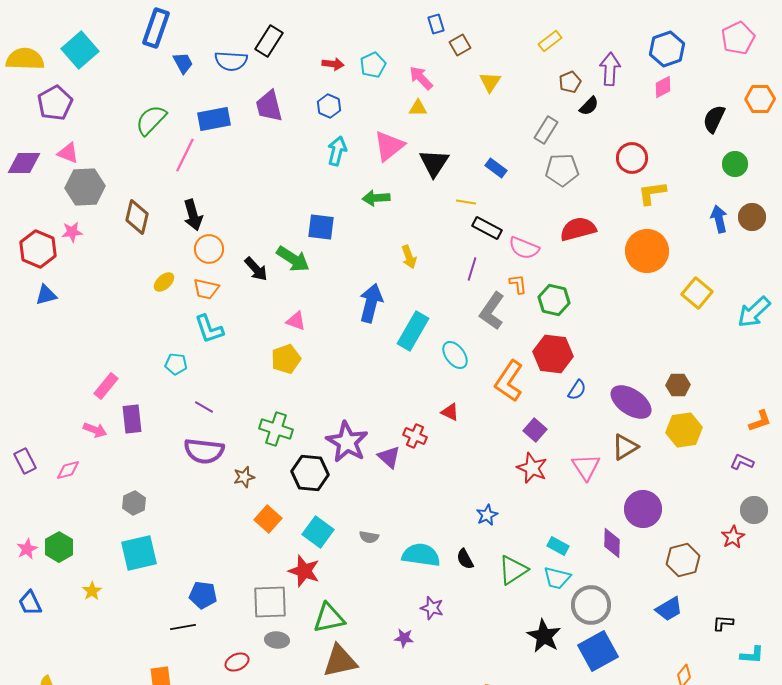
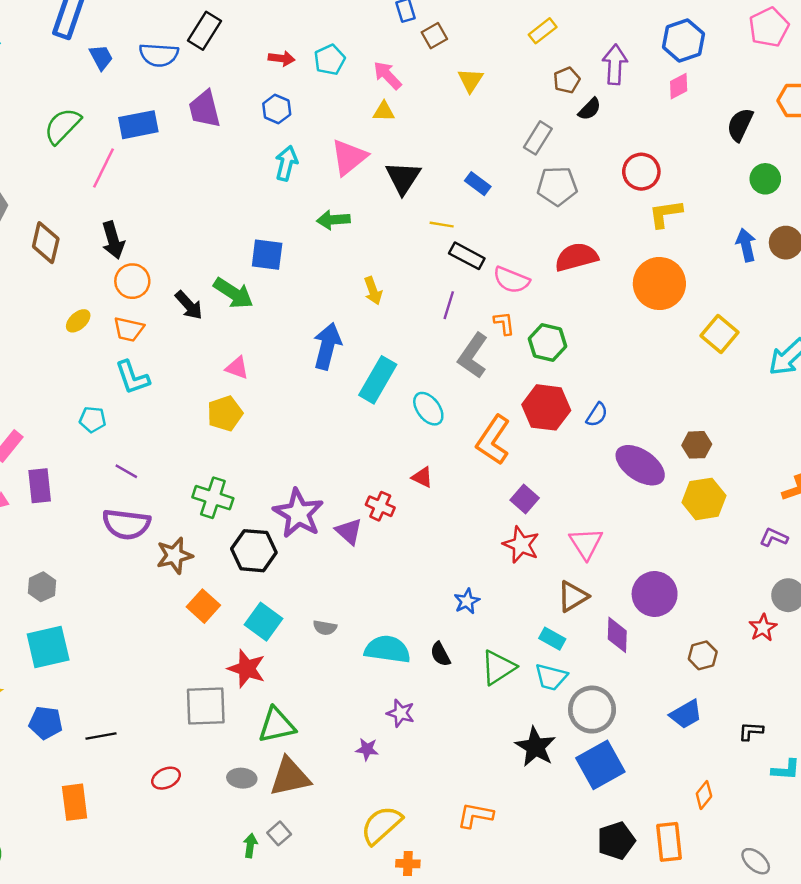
blue semicircle: (577, 390) -> (597, 415), moved
brown triangle: (625, 447) -> (573, 596), moved
brown star: (244, 477) -> (174, 555), size x1.4
brown hexagon: (683, 560) -> (703, 655), size x0.7
blue pentagon: (203, 595) -> (46, 723), moved
gray ellipse: (277, 640) -> (242, 778), moved

